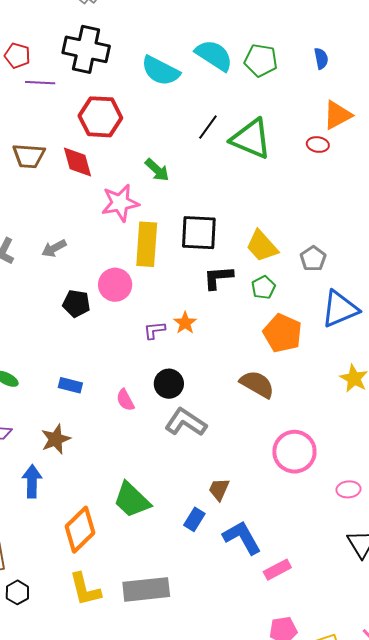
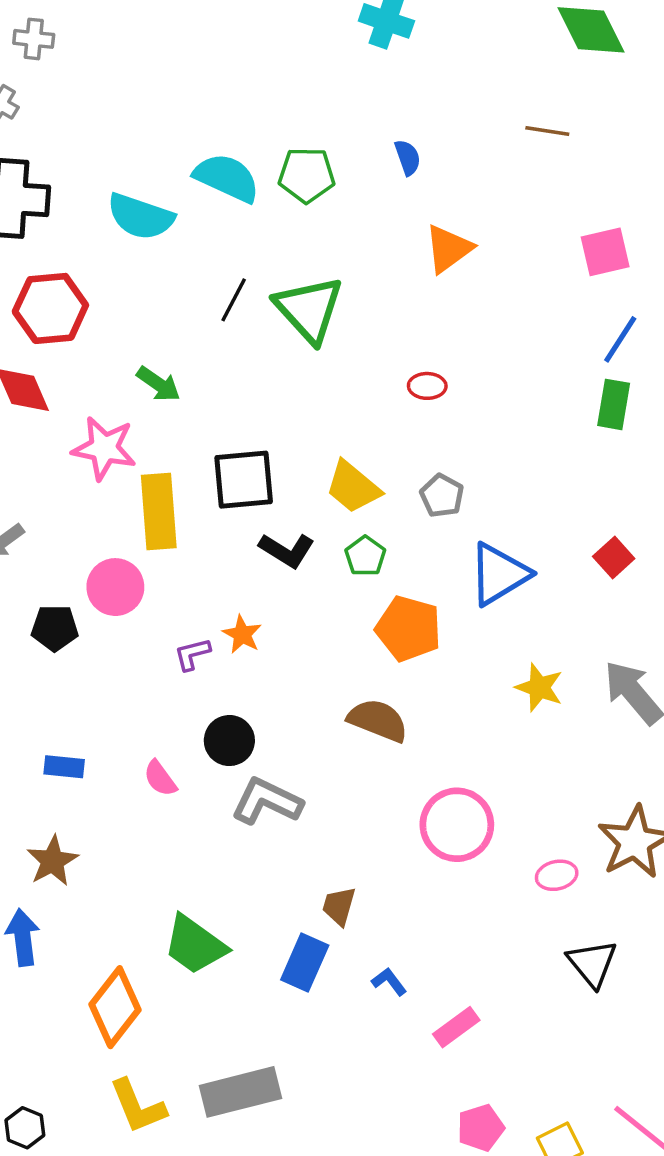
green triangle: (251, 139) -> (309, 309), turned 33
red ellipse: (318, 145) -> (427, 386), moved
pink star: (120, 203) -> (104, 448), turned 30
black L-shape: (218, 277) -> (287, 550), turned -136
blue rectangle: (194, 519) -> (305, 962), size x1.4
blue L-shape: (242, 537) -> (389, 982), size x0.5

